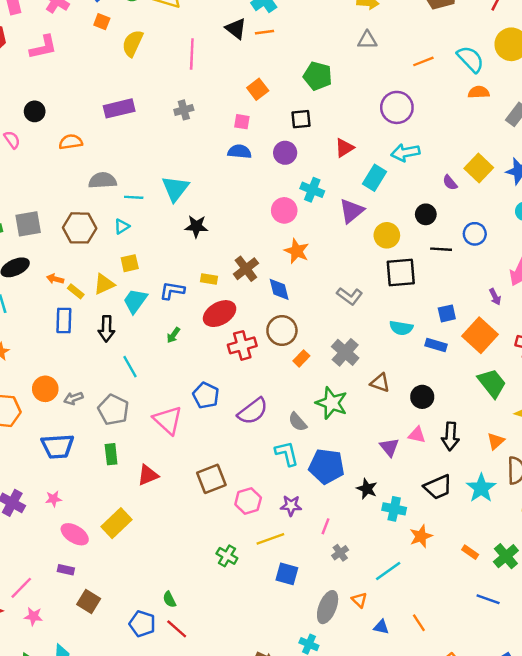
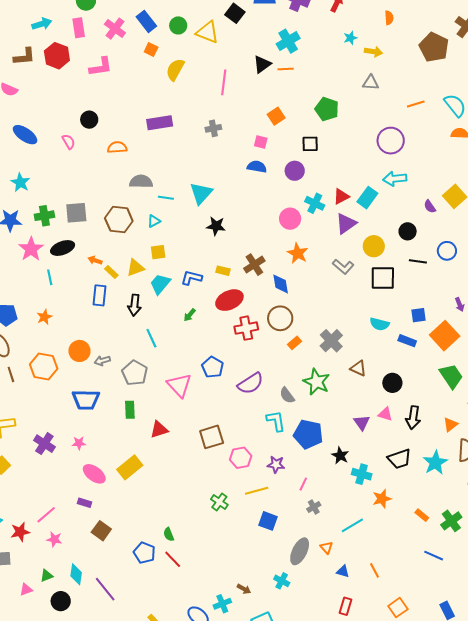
black triangle: (236, 29) -> (262, 64), turned 42
red triangle: (344, 148) -> (341, 196), moved
gray L-shape: (350, 296) -> (343, 267), moved

